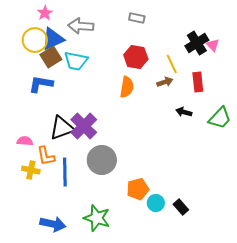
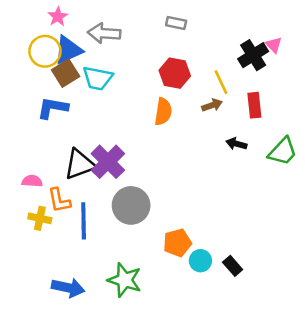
pink triangle: (213, 45) -> (274, 45), moved

